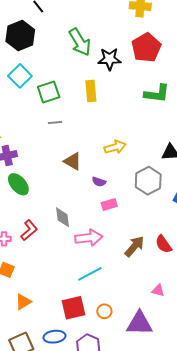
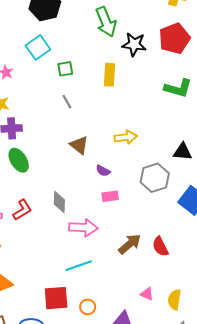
green square: (49, 92) -> (65, 69), size x0.7
gray line: (55, 122) -> (67, 102), turned 56

